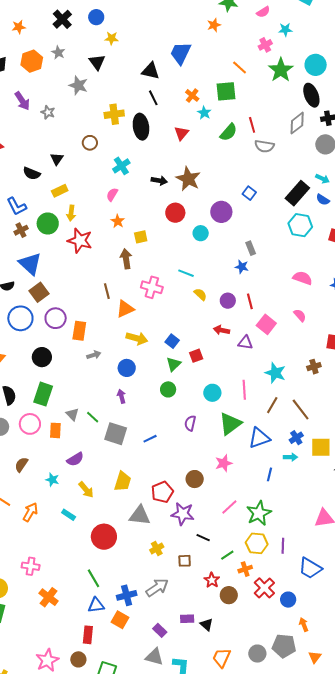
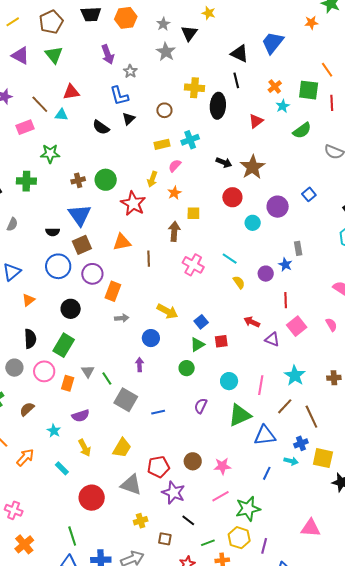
gray star: (58, 53) -> (163, 24), moved
red line: (252, 125) -> (332, 103), moved
yellow rectangle: (60, 191) -> (162, 144), moved
blue L-shape: (17, 206) -> (119, 96), moved
yellow arrow: (71, 213) -> (152, 179), moved
purple circle: (228, 301) -> (266, 274), moved
orange triangle: (125, 309) -> (122, 242), moved
pink star: (224, 463) -> (222, 466), moved

